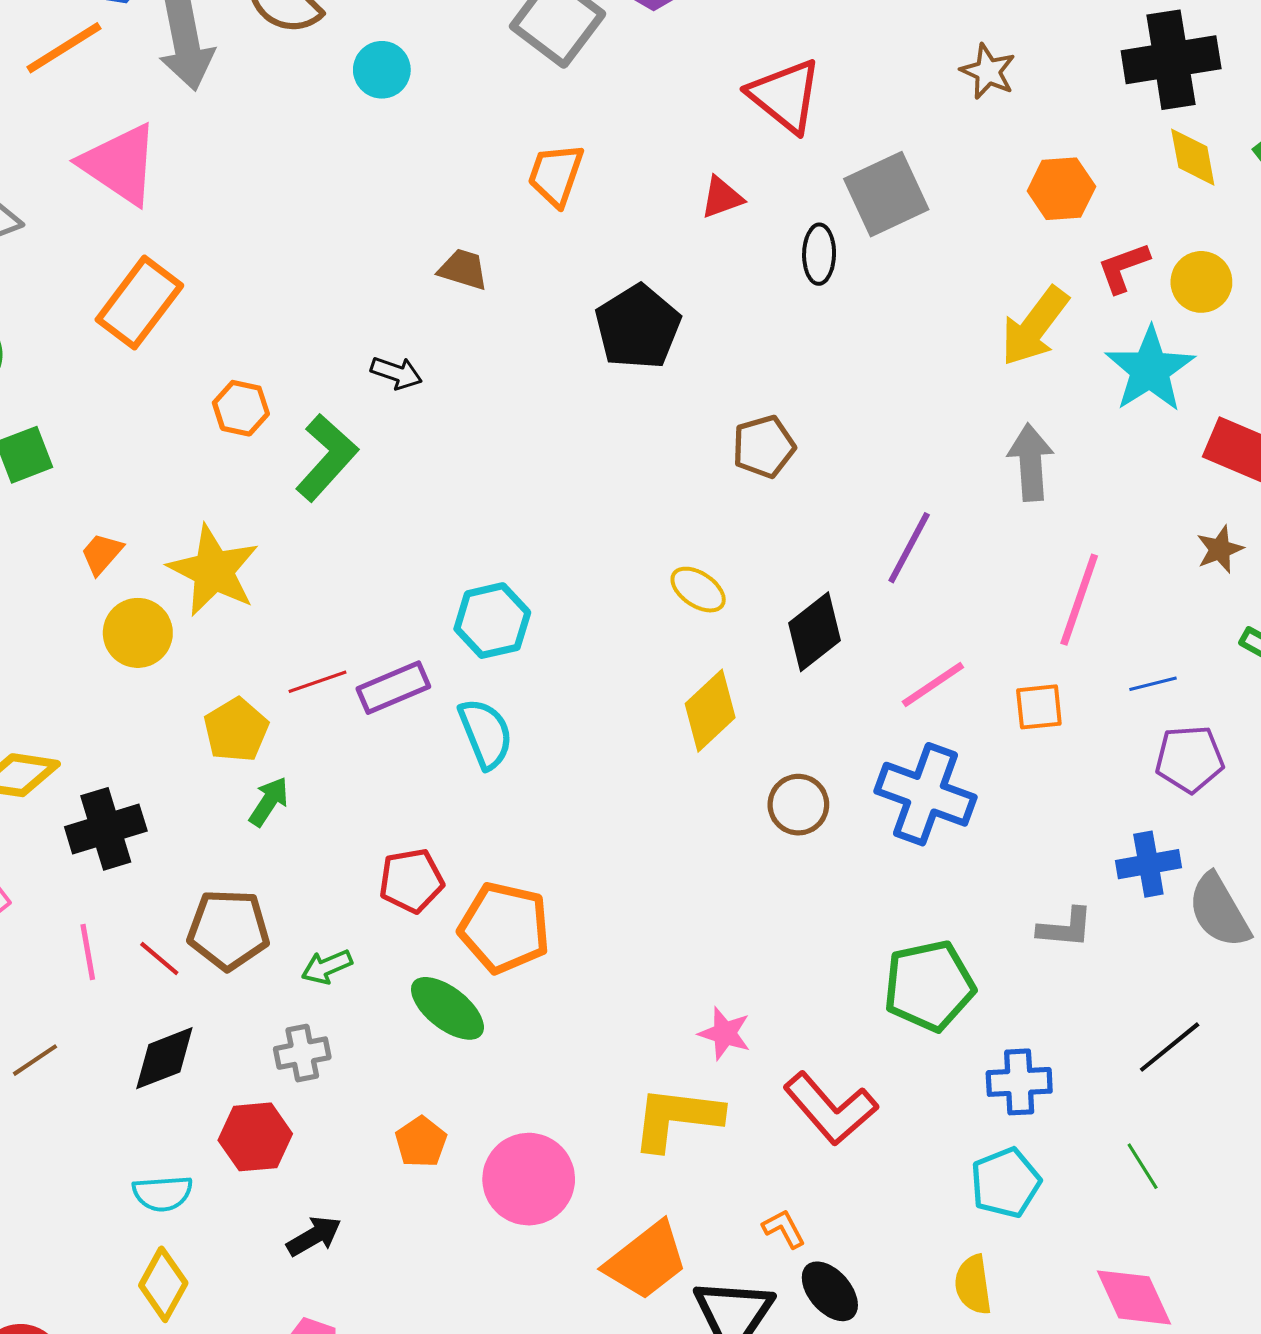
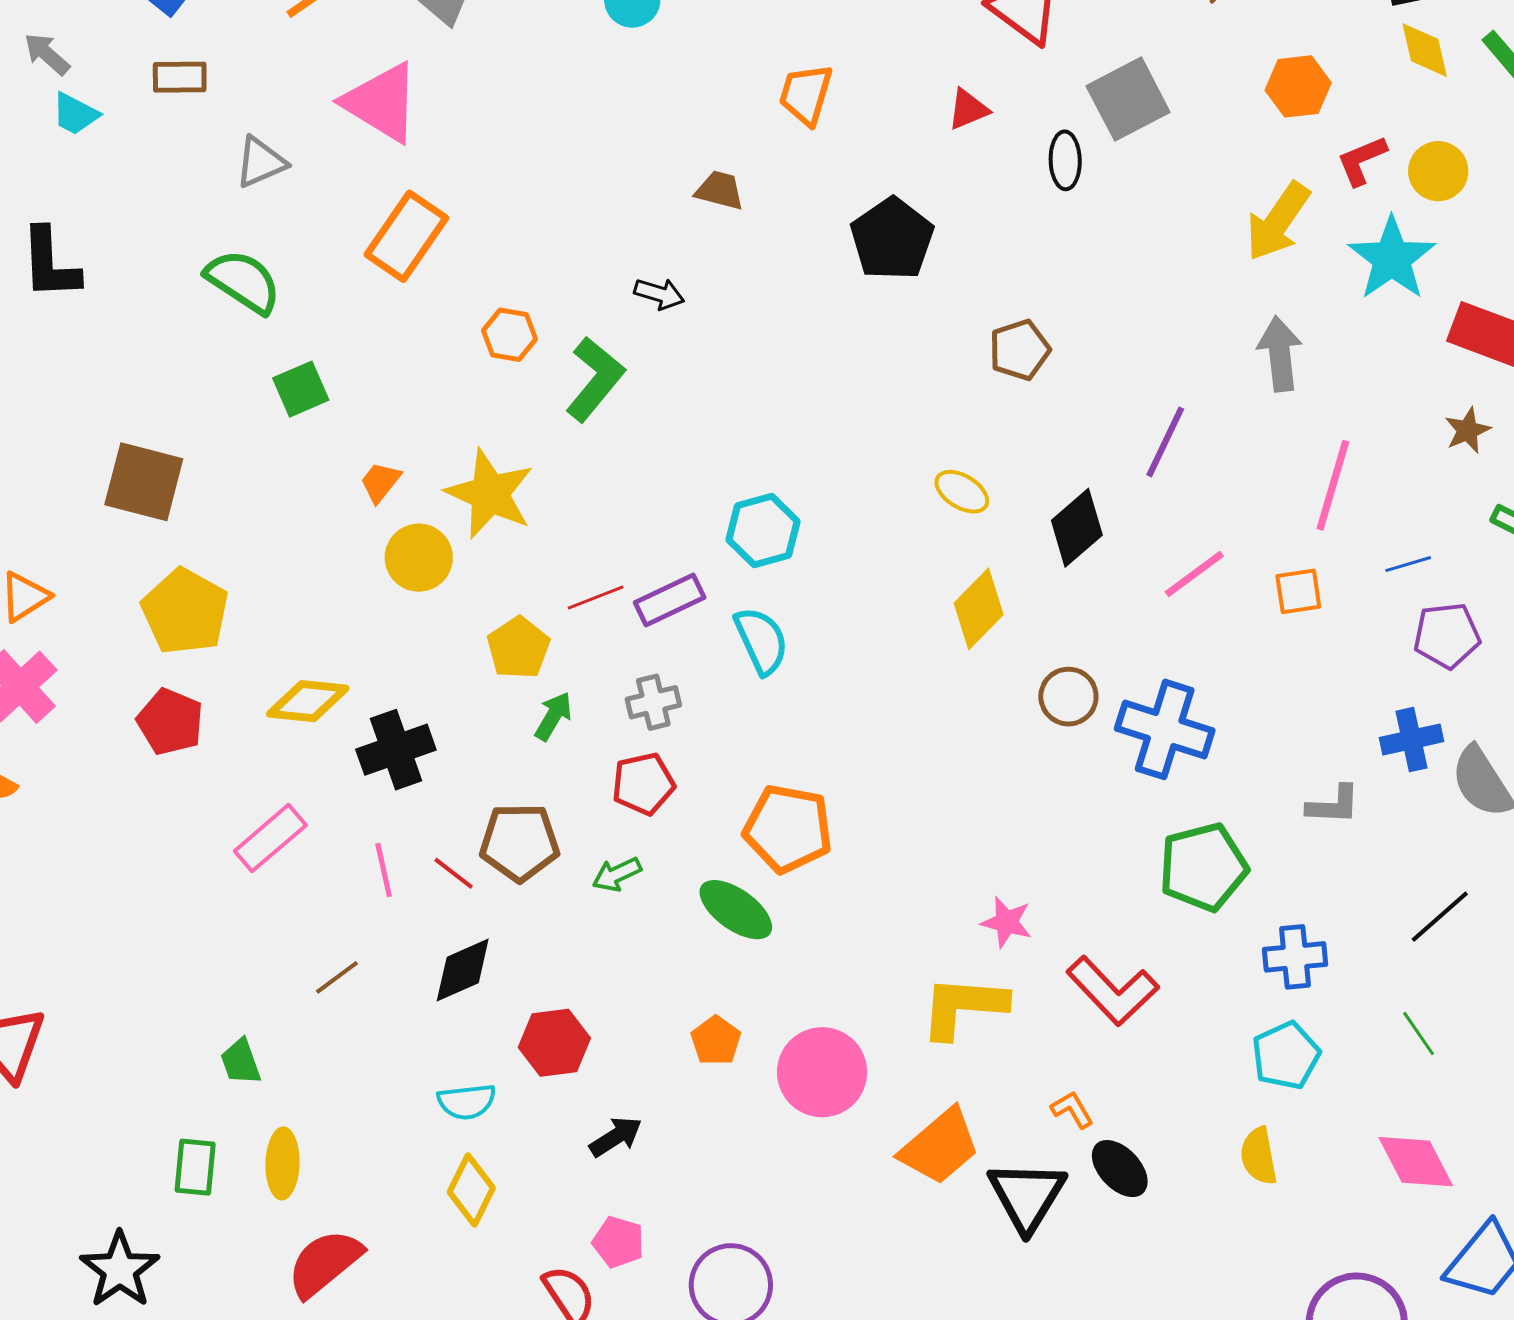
blue cross: (925, 794) -> (1165, 729), moved
red pentagon: (411, 881) -> (643, 784), moved
gray cross: (302, 1053) -> (653, 702), moved

